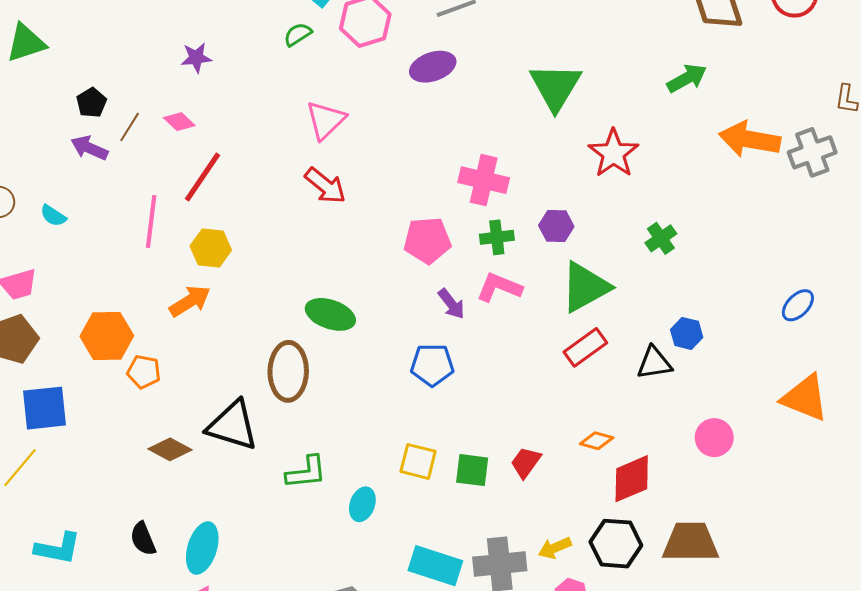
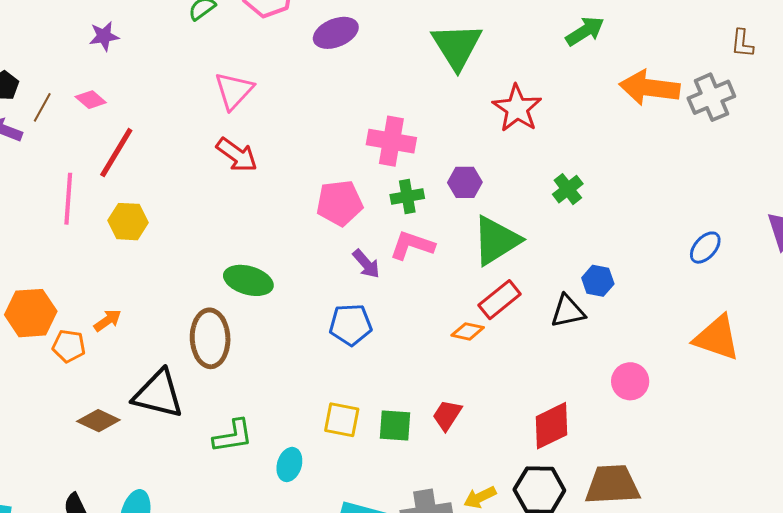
orange arrow: (190, 301) -> (108, 320), moved, size x0.7
orange diamond: (597, 441) -> (468, 331), moved

